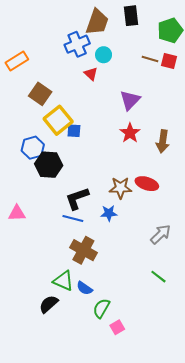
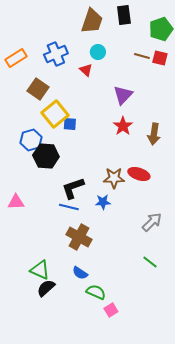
blue cross: (77, 44) -> (56, 54), moved
green triangle: (63, 281) -> (40, 270), moved
green semicircle: (101, 308) -> (96, 292), turned 84

